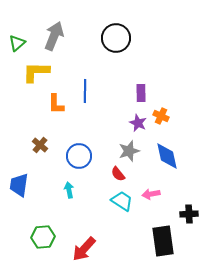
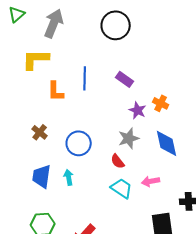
green triangle: (17, 43) -> (17, 14), moved
purple rectangle: (141, 93) -> (125, 79), moved, turned -54
blue trapezoid: (19, 185) -> (42, 176), moved

